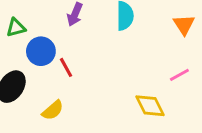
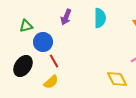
red line: (66, 67) -> (54, 61), moved

